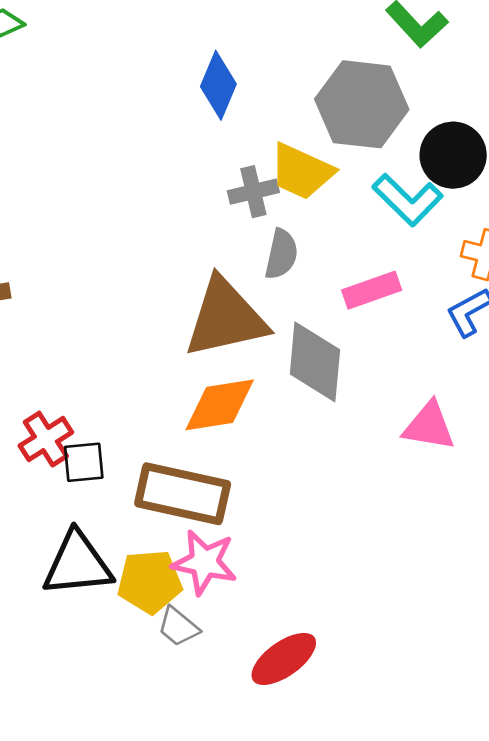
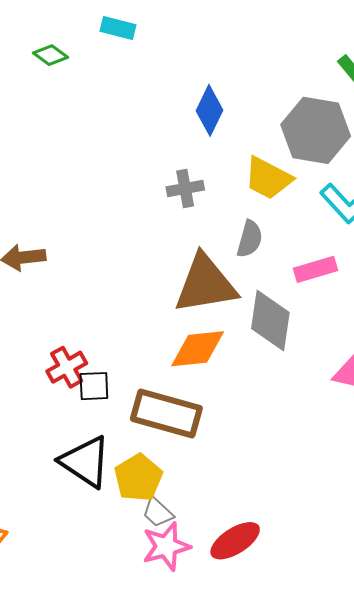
gray cross: (253, 192) -> (185, 188), moved
pink star: (204, 562) -> (166, 546), moved, turned -30
black triangle: (78, 564) -> (85, 462), turned 36
yellow pentagon: (150, 582) -> (138, 478), turned -30

